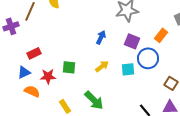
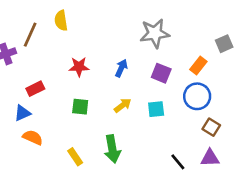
blue circle: (148, 58) -> (197, 96), moved
red star: (48, 76) -> (79, 67), moved
green arrow: (94, 100) -> (112, 149), turned 35

